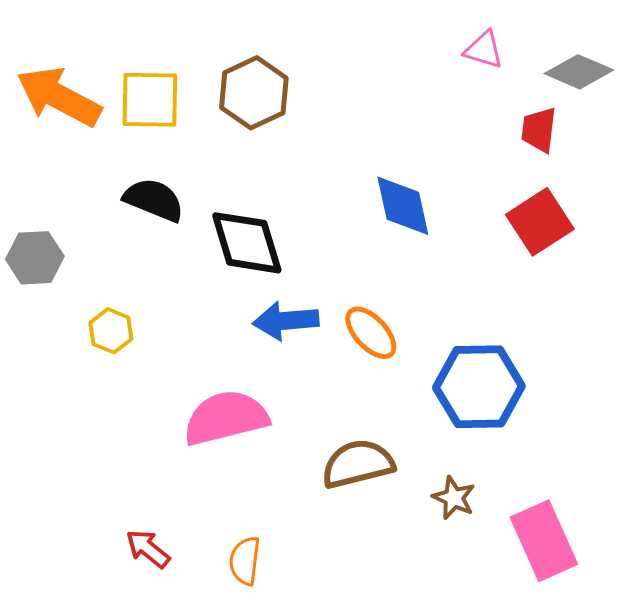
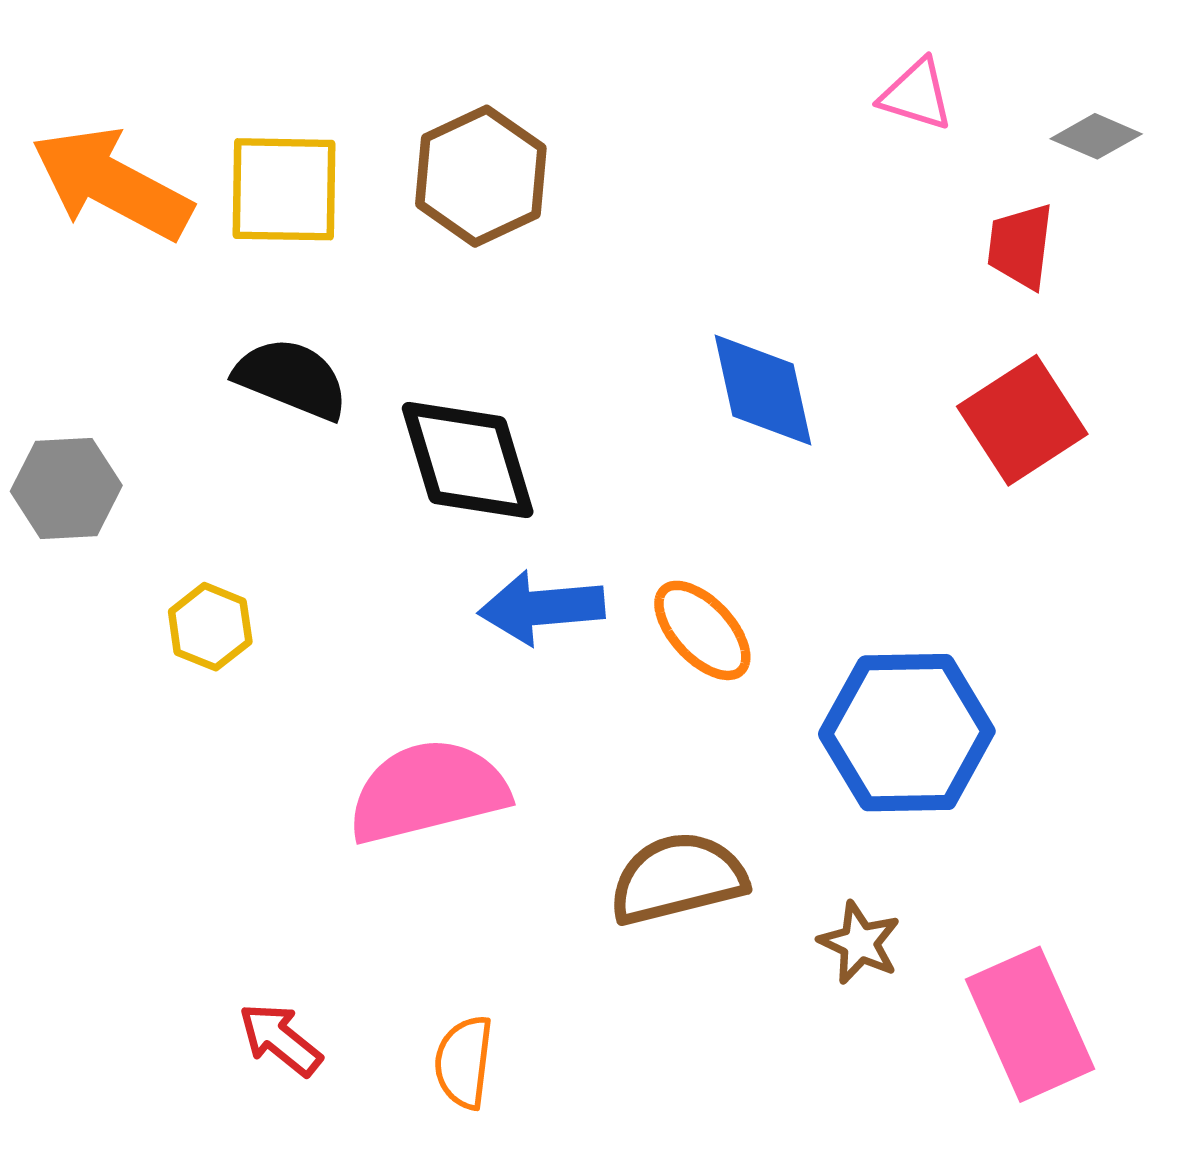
gray diamond: (579, 72) -> (1096, 136), size x0.7

